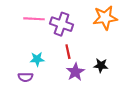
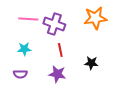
cyan star: (37, 59) -> (24, 49), moved
purple star: (75, 72) -> (57, 74), moved, turned -30

